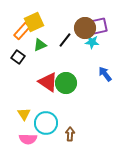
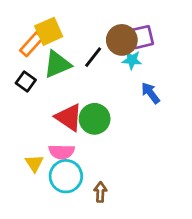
green triangle: (40, 45) -> (57, 64), size x1.5
blue arrow: (105, 74) -> (150, 93), moved
pink semicircle: (28, 139) -> (62, 152), moved

